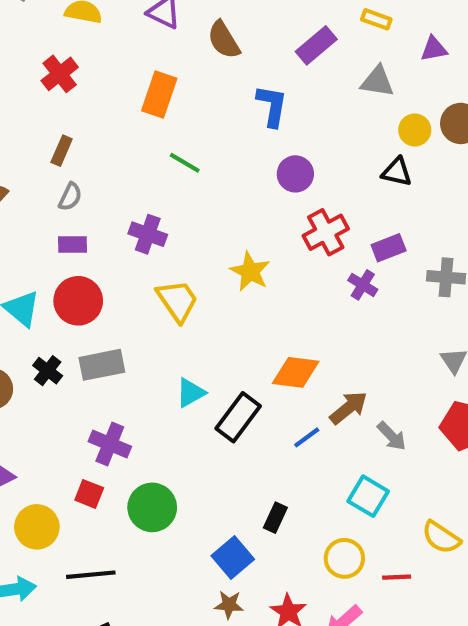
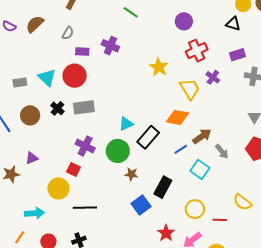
gray semicircle: (70, 197) -> (68, 33), moved
purple rectangle: (72, 245) -> (82, 51), moved
purple rectangle: (389, 248) -> (237, 55), moved
yellow trapezoid: (177, 301) -> (190, 89), moved
cyan square: (368, 496) -> (200, 169), moved
green circle: (152, 507) -> (118, 151), moved
black rectangle: (275, 518) -> (163, 187), size x1.5
yellow circle: (37, 527) -> (58, 188), moved
black line: (91, 575) -> (85, 208), moved
brown star: (229, 605) -> (131, 174), moved

